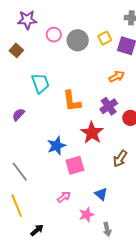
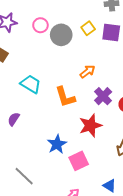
pink circle: (54, 35) -> (40, 25), moved
orange arrow: (117, 76) -> (88, 71), moved
cyan trapezoid: (40, 83) -> (31, 84), turned -30
red star: (92, 133) -> (90, 126), turned 30

